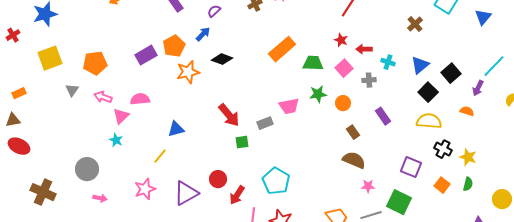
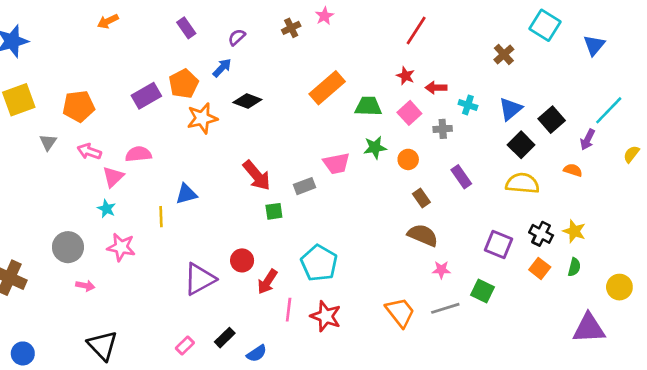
black cross: (443, 149) -> (541, 234), moved
yellow line: (160, 156) -> (161, 217), moved, turned -42
pink star: (145, 189) -> (121, 247), moved, turned 30
green square: (399, 202) -> (483, 291), size x0.7

